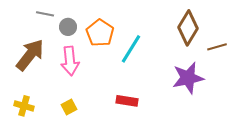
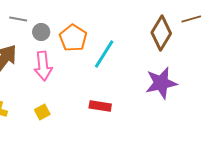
brown line: (217, 47) -> (191, 19), moved

